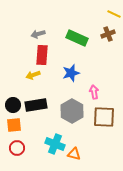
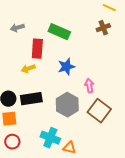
gray arrow: (38, 34) -> (17, 28), moved
green rectangle: (77, 38) -> (59, 32), moved
brown square: (104, 117) -> (99, 111), turned 35

